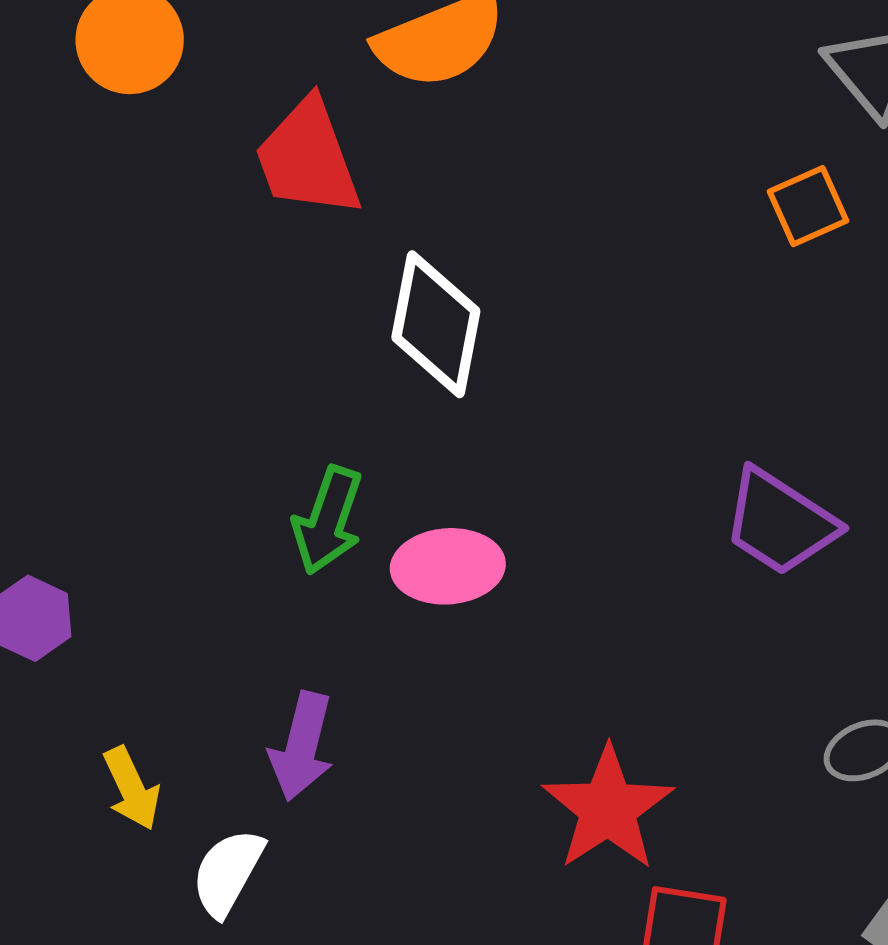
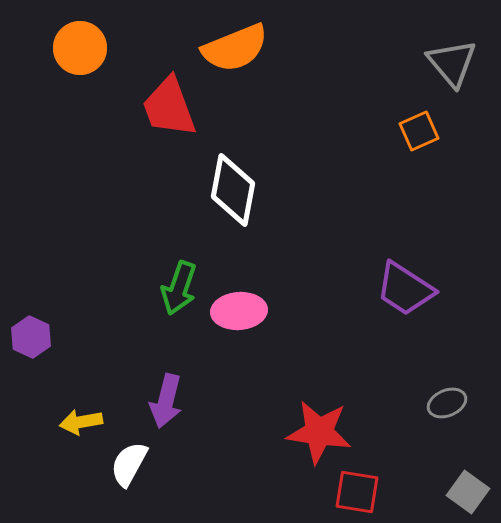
yellow arrow: (132, 788) -> (81, 422), turned 105
red star: (608, 808) -> (319, 432), turned -30

